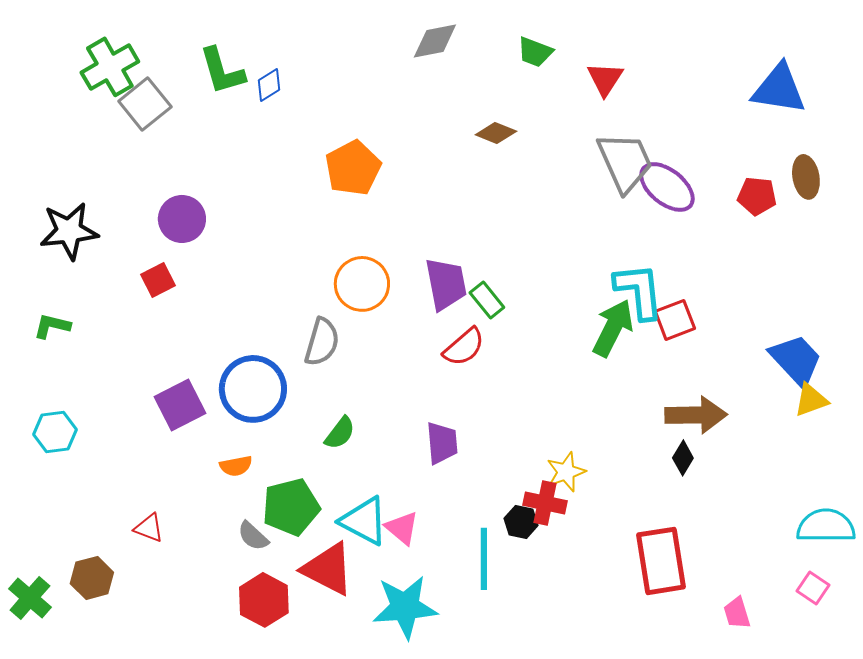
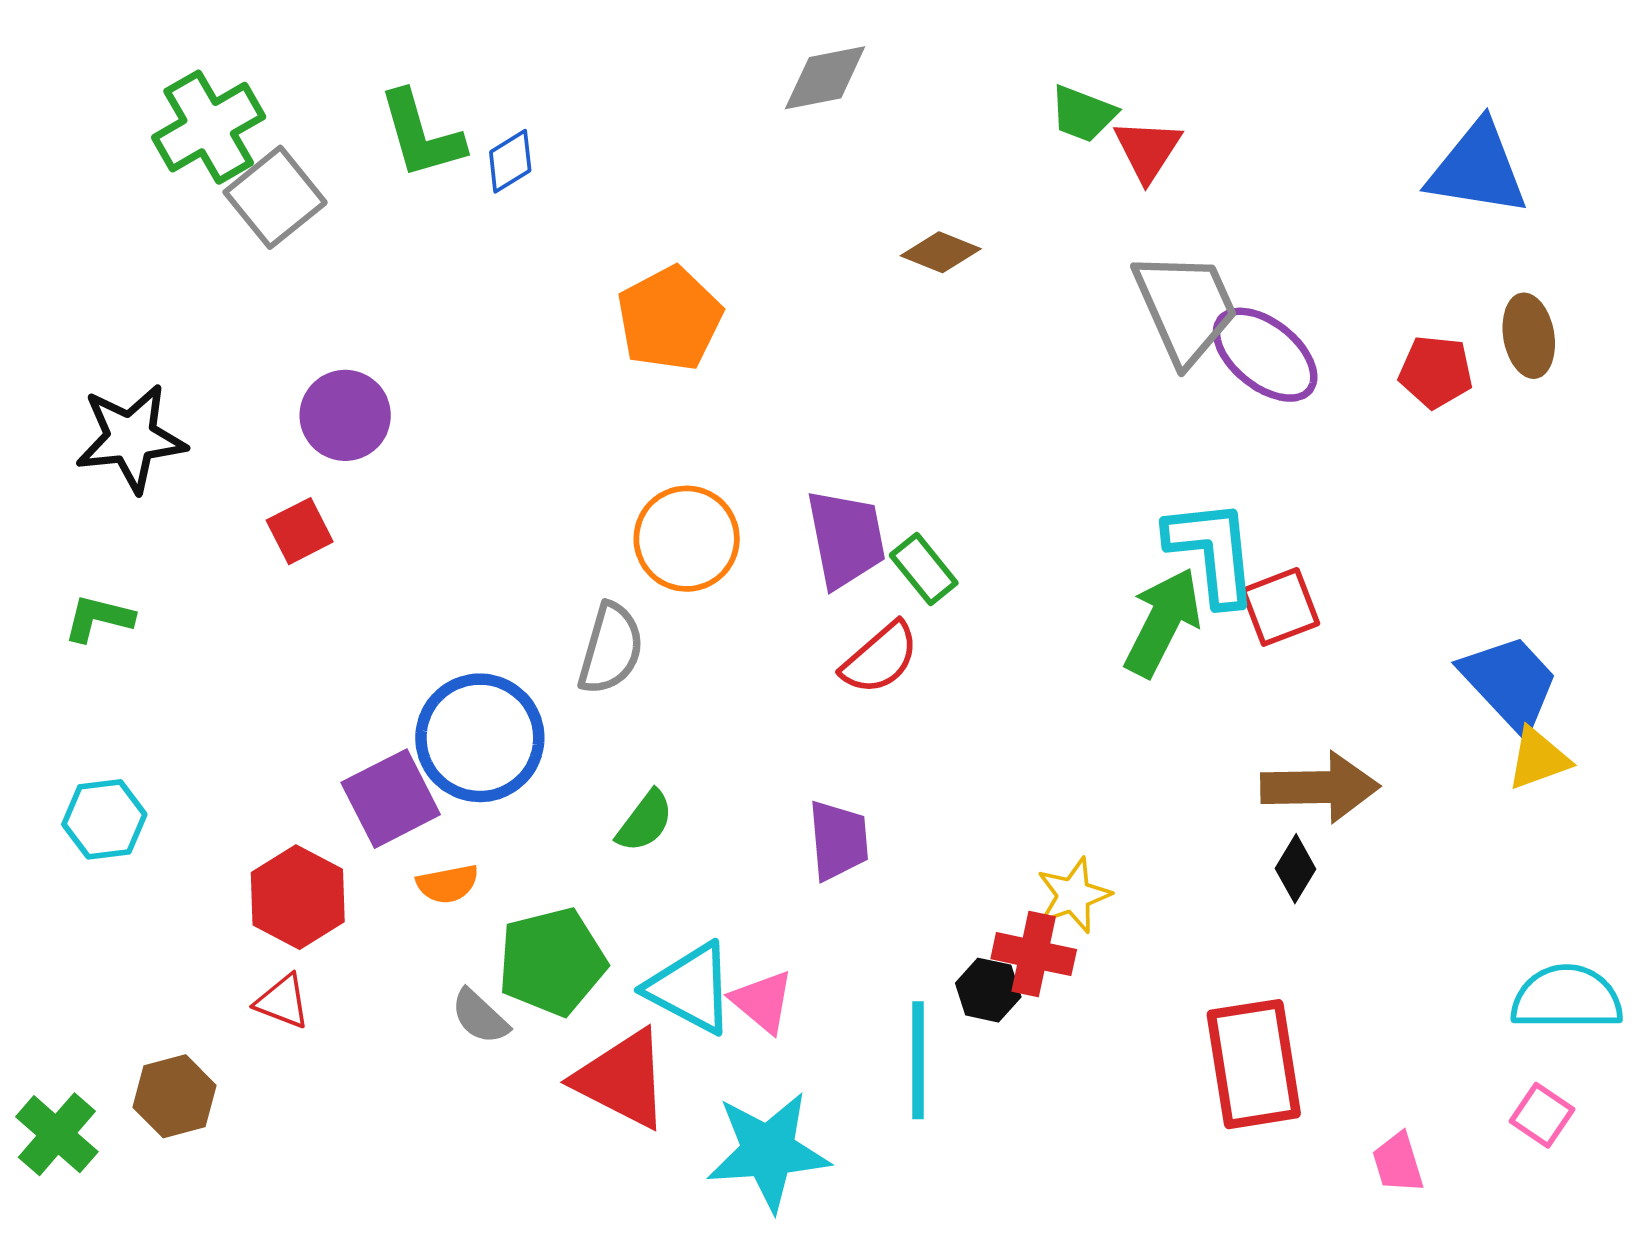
green trapezoid: (535, 52) -> (1083, 114), moved
purple square: (180, 405) -> (391, 799), moved
red hexagon: (264, 600) -> (298, 897), moved

